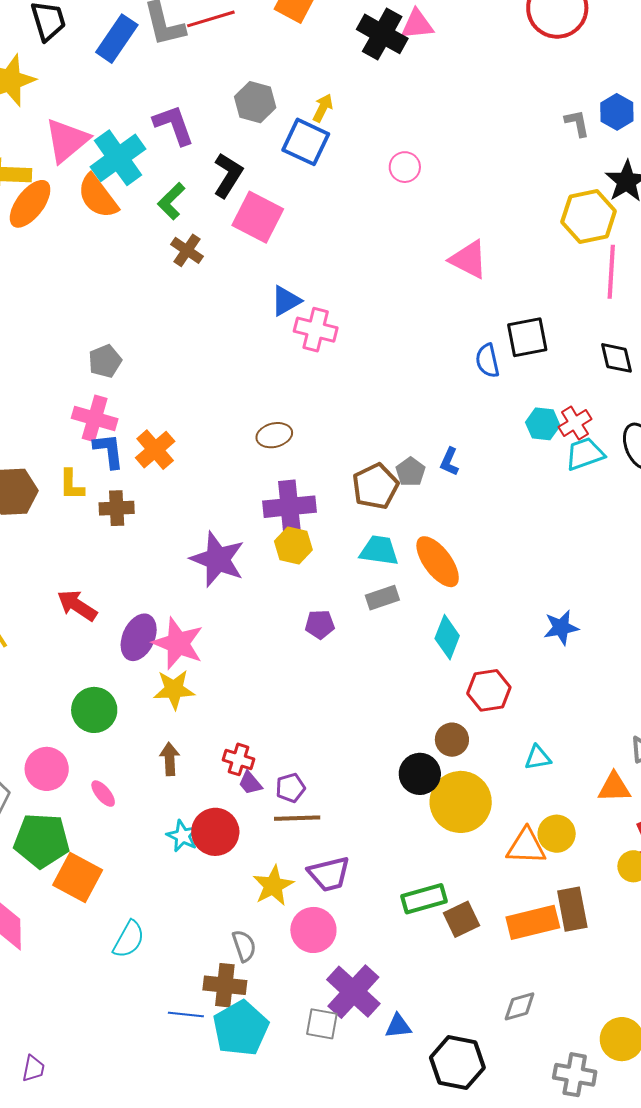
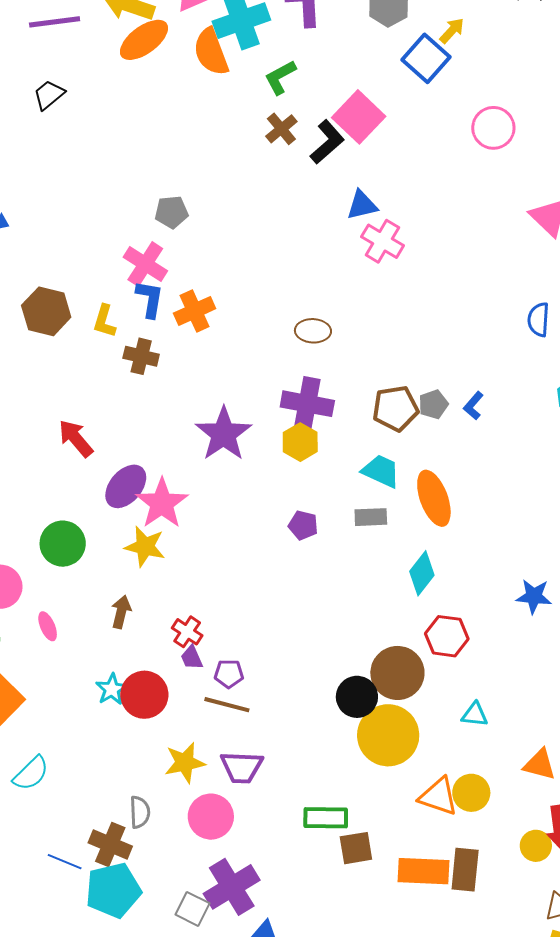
pink circle: (405, 167) -> (493, 128), moved, size x1.4
black L-shape: (228, 175) -> (327, 142), moved
brown circle: (452, 740) -> (397, 673), size x1.6

